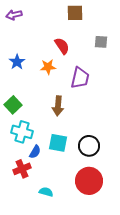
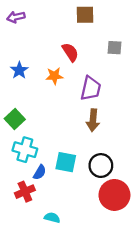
brown arrow: (58, 106) -> (93, 120), moved
red circle: (89, 181) -> (114, 195), moved

